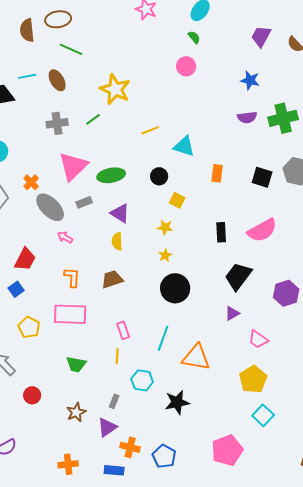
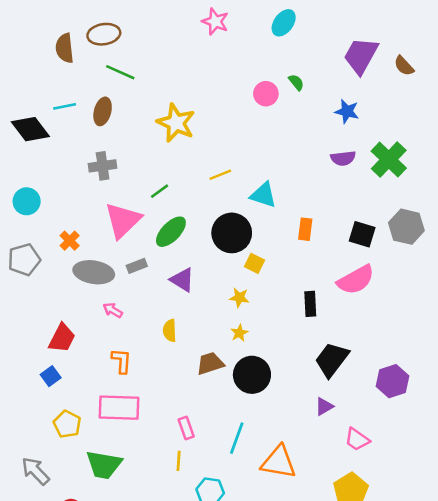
purple trapezoid: (261, 36) -> (361, 56), size x1.4
green semicircle: (194, 37) -> (296, 82), moved
brown ellipse: (57, 80) -> (103, 111), turned 45
green cross: (283, 118) -> (389, 160), turned -32
green line: (93, 119) -> (160, 191), moved
green ellipse: (111, 175) -> (171, 232), turned -36
black circle: (159, 176) -> (232, 233), size x1.8
gray ellipse: (50, 207) -> (94, 272), turned -36
pink semicircle: (262, 230) -> (356, 280), moved
yellow semicircle: (117, 241) -> (170, 330), moved
brown trapezoid: (112, 279) -> (210, 363), moved
green trapezoid: (76, 364) -> (104, 465), moved, size x1.4

